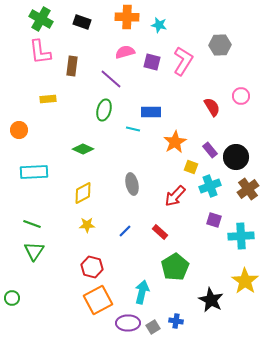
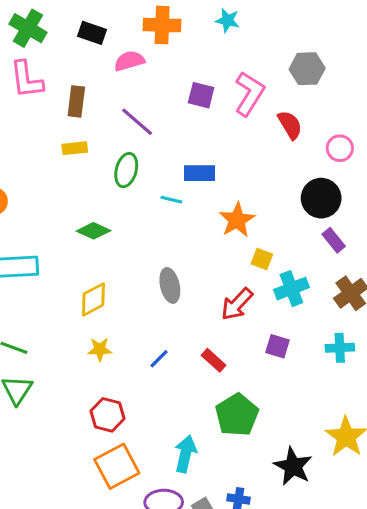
cyan star: (159, 25) -> (228, 20), moved
pink semicircle: (125, 52) -> (129, 61), moved
yellow rectangle: (48, 99) -> (75, 148), moved
red semicircle: (212, 107) -> (290, 125), moved
purple rectangle: (210, 150) -> (334, 240), moved
black circle: (236, 157) -> (321, 198), moved
purple square: (214, 220) -> (277, 346), moved
cyan cross: (241, 236) -> (340, 348), moved, size x0.7

